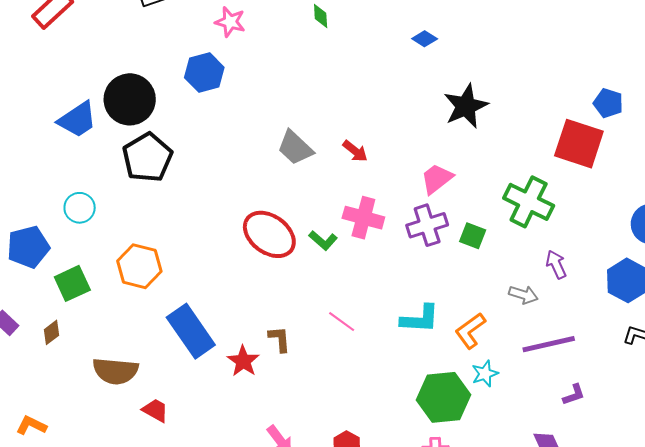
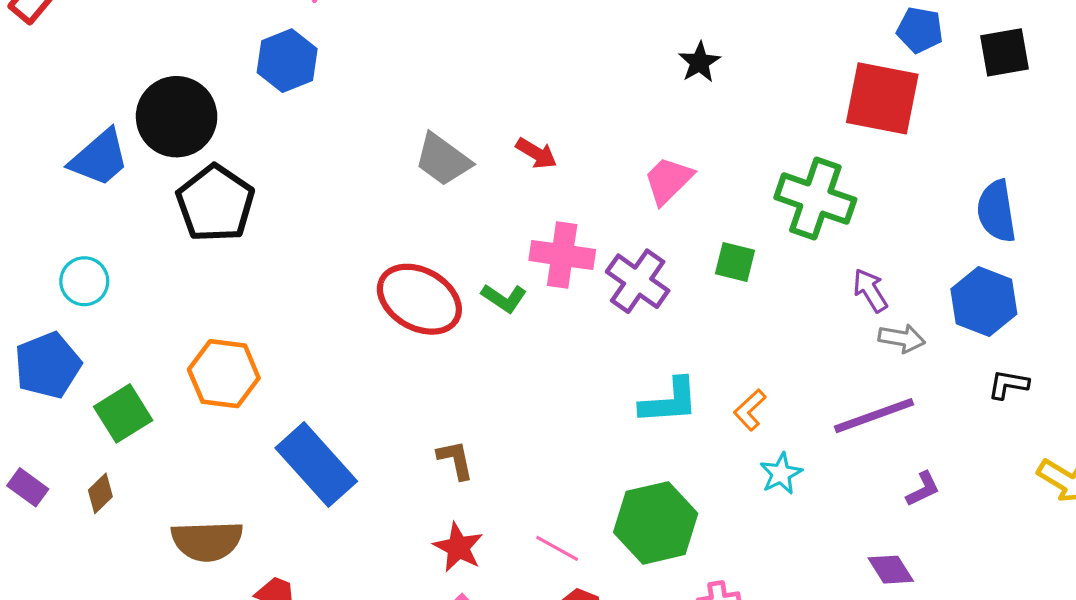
black star: (466, 106) -> (699, 62), size x0.6
cyan circle: (80, 208) -> (84, 281), moved
purple cross: (427, 225) -> (638, 281), moved, turned -30
gray arrow: (523, 295) -> (902, 338), moved
pink line: (342, 322) -> (557, 548), moved
orange L-shape: (470, 331) -> (750, 410), size x0.7
red star: (243, 361) -> (458, 547), moved
green hexagon: (444, 397) -> (656, 523), moved

